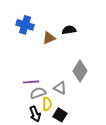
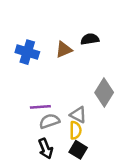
blue cross: (25, 25) -> (27, 52), moved
yellow semicircle: (47, 104) -> (76, 130), moved

